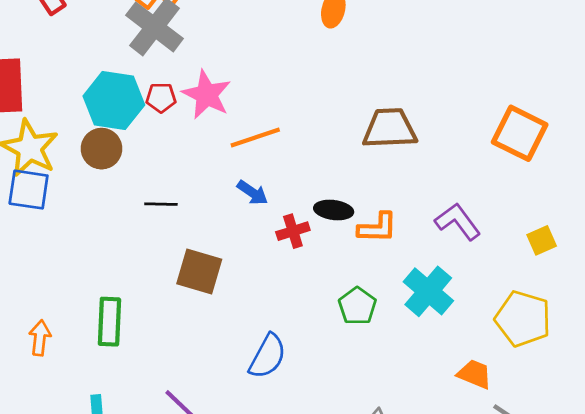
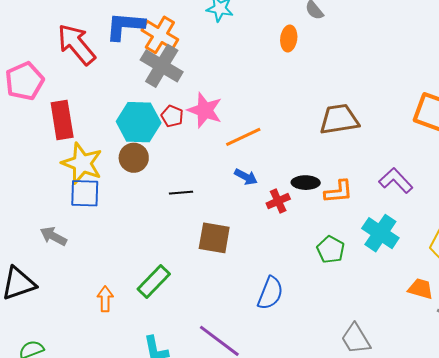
red pentagon: (161, 98) -> (172, 116), turned 30
green rectangle: (109, 322) -> (154, 281), turned 48

